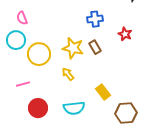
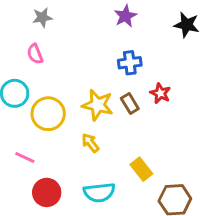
pink semicircle: (22, 18) -> (35, 54), moved
red star: (125, 34) -> (160, 93), moved
pink line: (23, 84) -> (25, 157), turned 40

